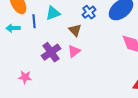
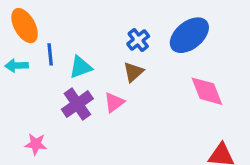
cyan triangle: (53, 13) -> (81, 67), moved
brown triangle: (75, 30) -> (133, 72), moved, turned 32

